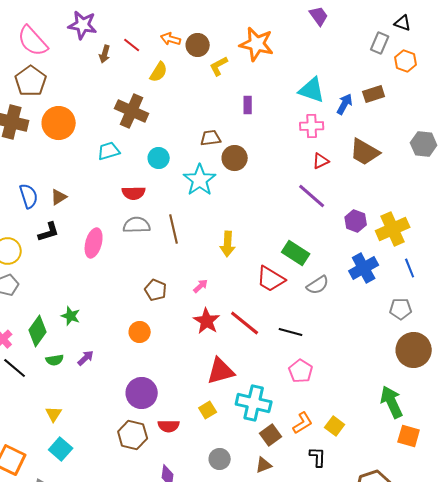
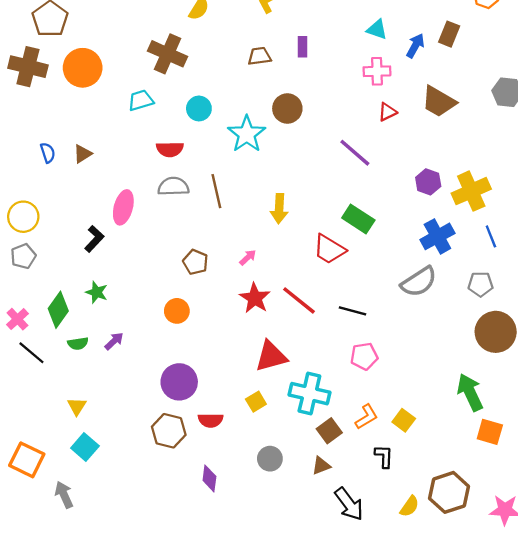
cyan triangle: (312, 90) -> (377, 29), size x0.7
brown rectangle: (374, 94) -> (449, 34), turned -50
brown trapezoid: (211, 138) -> (259, 56), moved
blue semicircle: (29, 196) -> (48, 153), size x0.7
purple line: (312, 196) -> (355, 153), moved
black L-shape: (49, 232) -> (94, 239), moved, turned -30
gray semicircle: (318, 285) -> (419, 282), moved, size x1.4
pink pentagon: (301, 371) -> (364, 356), turned 30

